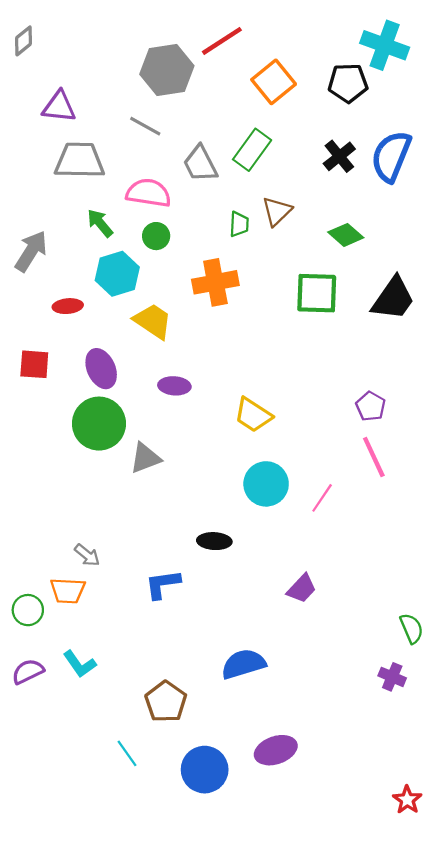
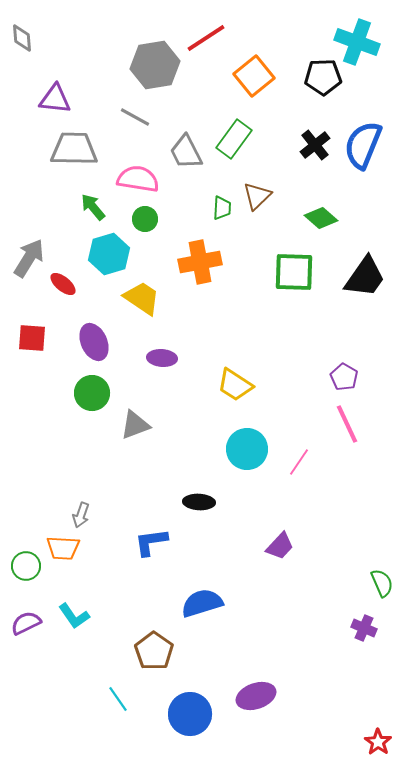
gray diamond: (24, 41) -> (22, 38), turned -56
gray arrow: (31, 251) -> (29, 258), moved
red ellipse: (68, 306) -> (63, 284), turned 44
green circle: (99, 424) -> (92, 393), size x0.7
gray arrow: (87, 555) -> (81, 515), turned 70
blue semicircle: (243, 664) -> (202, 603), moved

